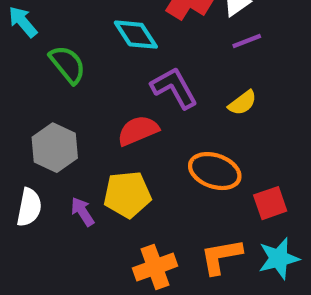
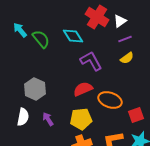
green semicircle: (68, 64) -> (41, 39), moved
yellow semicircle: (242, 103) -> (127, 58), moved
red semicircle: (138, 131) -> (83, 89), moved
yellow pentagon: (127, 195) -> (81, 119), moved

